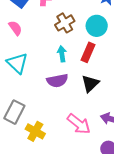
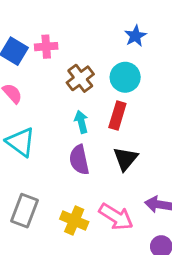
purple semicircle: (57, 81) -> (79, 160), turned 95
yellow cross: (35, 131) -> (74, 220), moved

